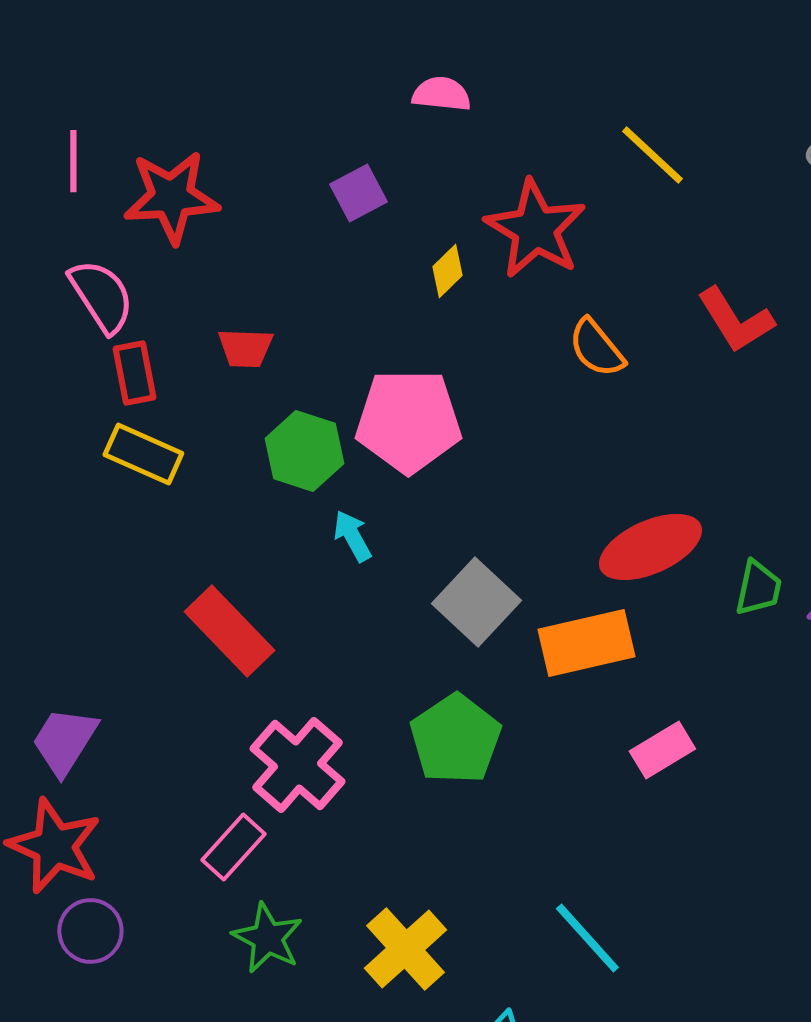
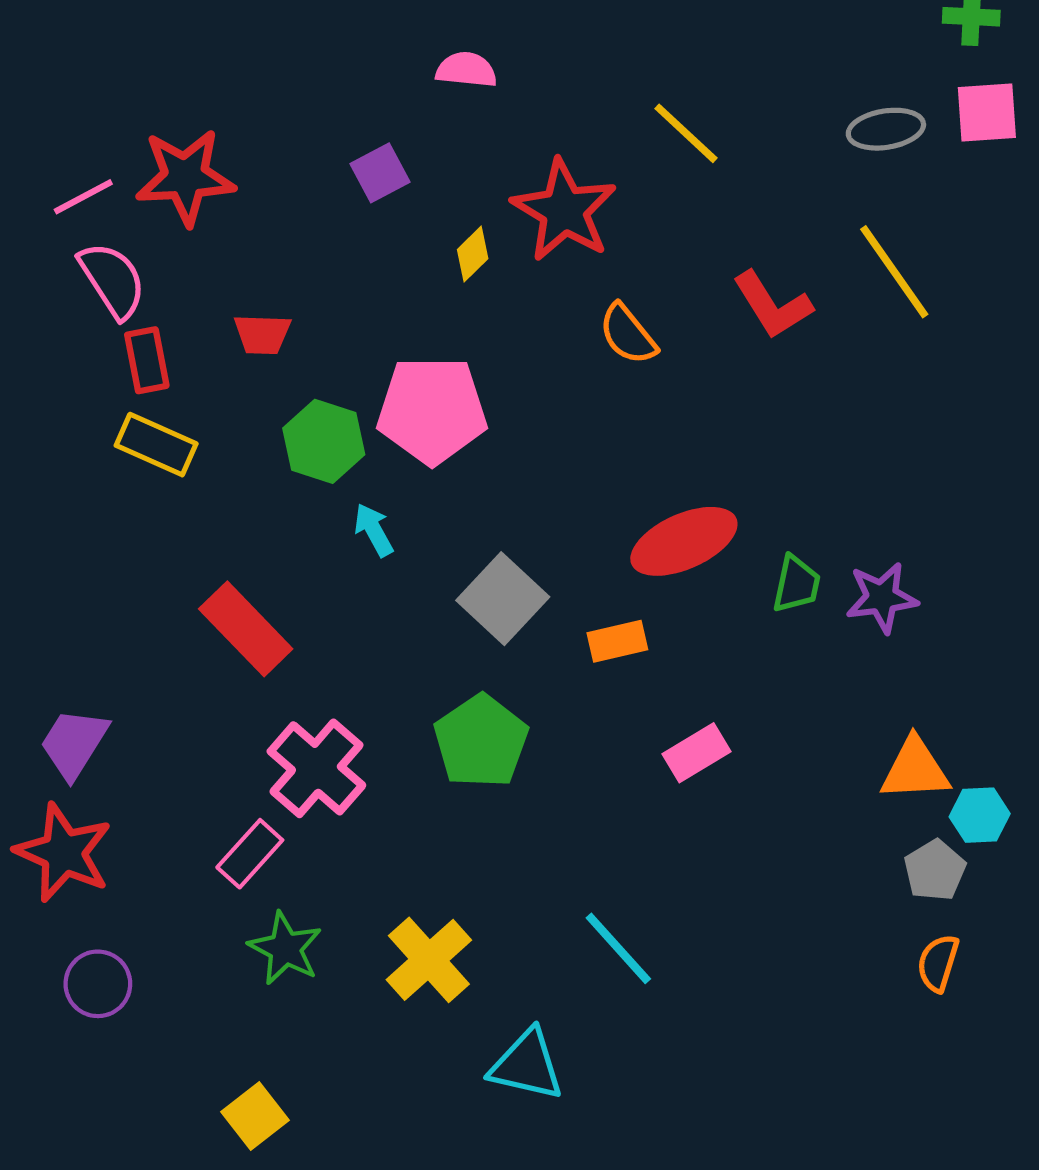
pink line: (73, 161) -> (83, 197), moved, turned 62
orange rectangle: (586, 643) -> (617, 641), size x0.6
purple circle: (90, 931) -> (98, 984), moved

